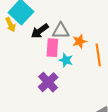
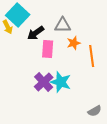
gray triangle: (61, 31) -> (63, 25), moved
cyan star: (66, 60) -> (61, 82), moved, size x1.5

